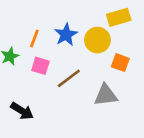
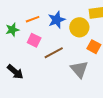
orange line: (34, 39) -> (33, 19), turned 40
gray triangle: (106, 95) -> (79, 69), turned 48

